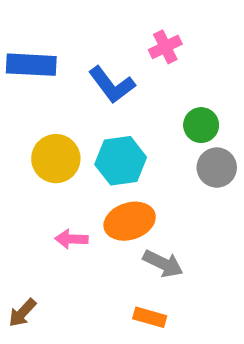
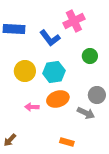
pink cross: (165, 47) -> (74, 21), size x1.5
gray circle: (217, 168) -> (97, 95), moved
gray arrow: (163, 264) -> (86, 113), moved

